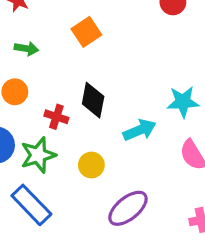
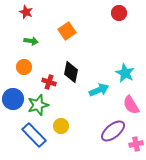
cyan star: (183, 102) -> (125, 73), turned 30
yellow circle: (91, 165) -> (61, 126), moved
purple ellipse: (128, 208) -> (113, 131), moved

